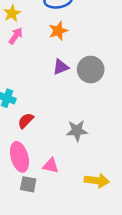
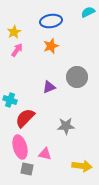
purple triangle: (61, 67) -> (49, 87), moved
red semicircle: (26, 121) -> (25, 118), size x1.5

